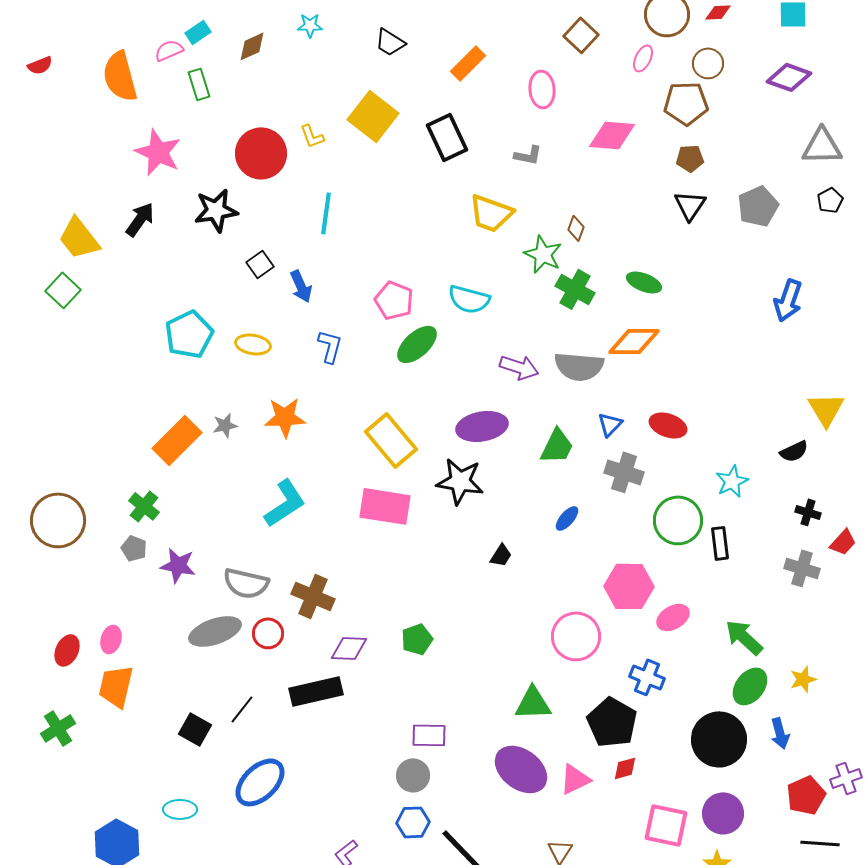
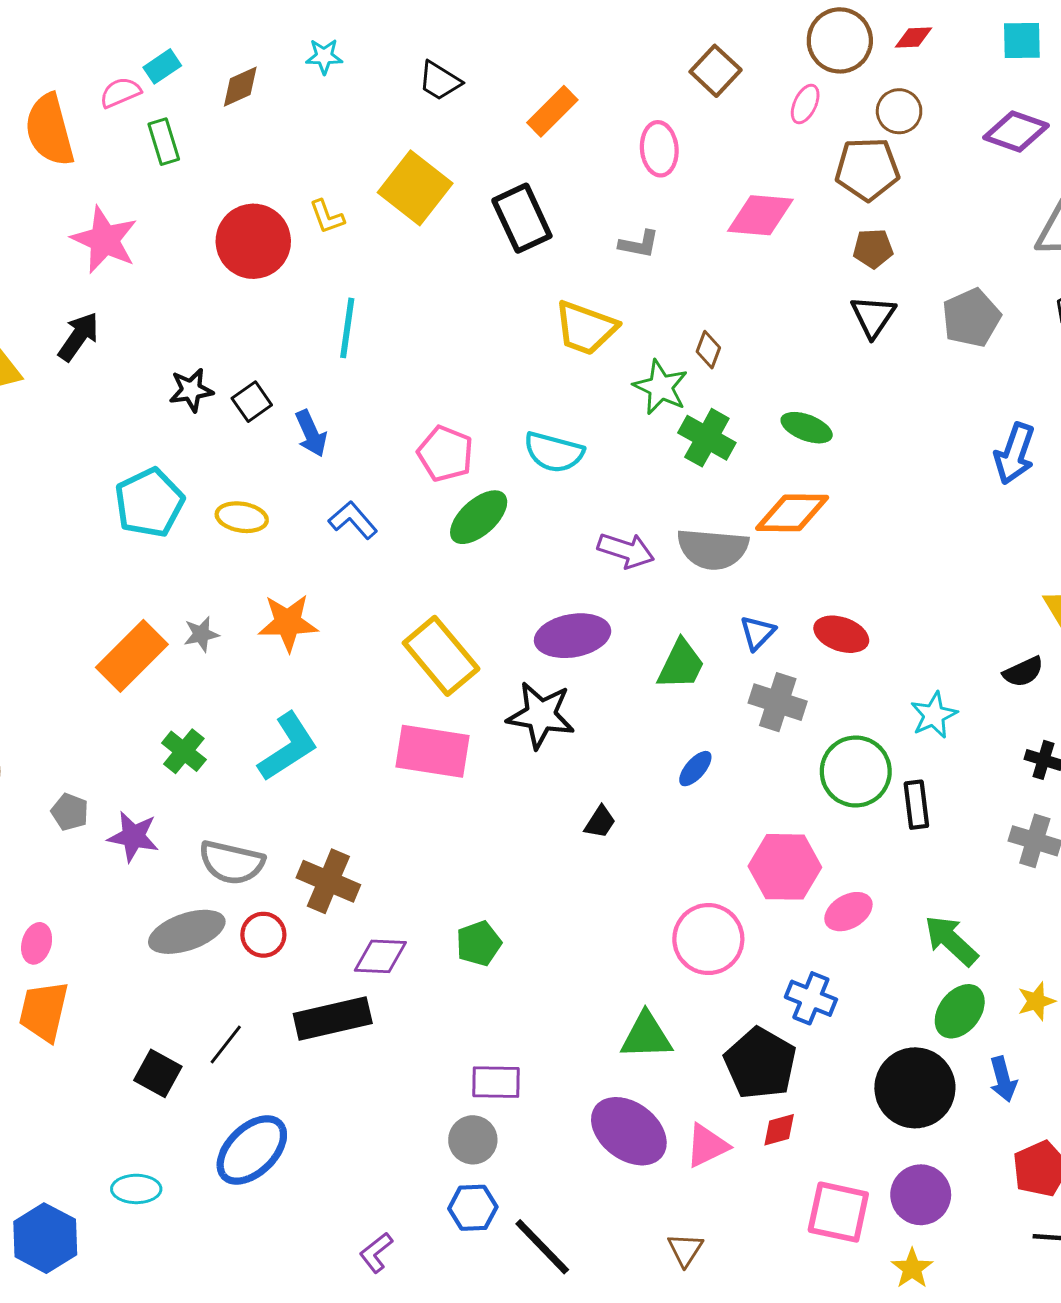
black star: (216, 210) -> (191, 390), moved, size x0.7
blue L-shape: (330, 346) -> (353, 520), turned -56
green cross: (144, 506) -> (184, 751), moved

